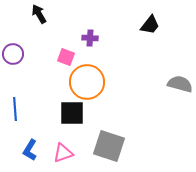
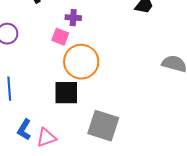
purple cross: (90, 38) -> (73, 18), moved
pink triangle: (63, 153) -> (46, 138), moved

